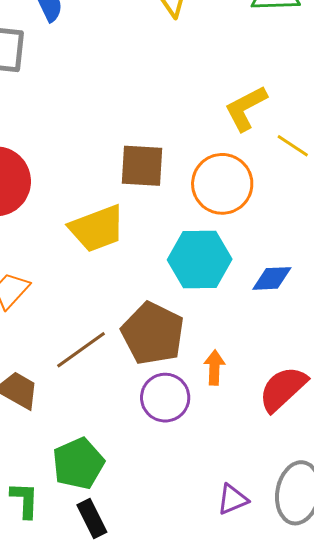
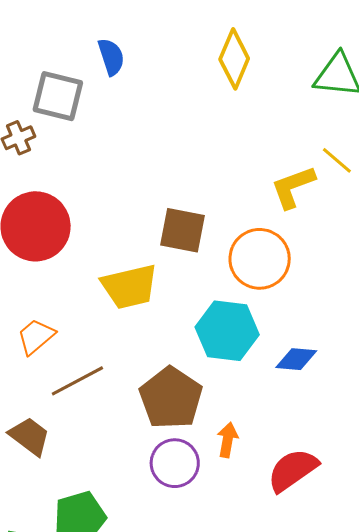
yellow line: (293, 146) -> (337, 160), moved
brown line: (81, 350) -> (77, 381), moved

